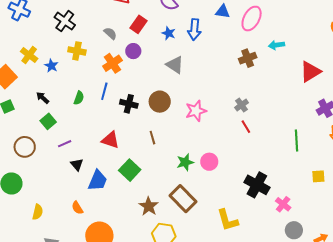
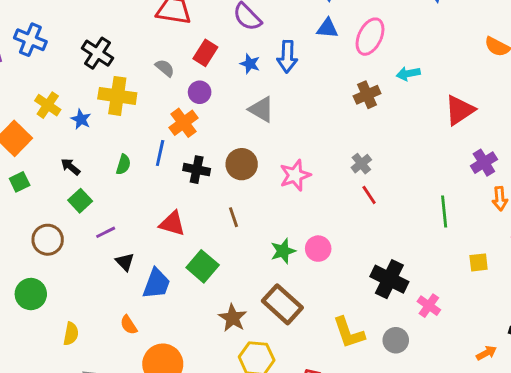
yellow cross: (77, 51) -> (117, 96), size x1.4
orange cross: (112, 63) -> (184, 123), moved
gray circle: (294, 230) -> (396, 340), moved

